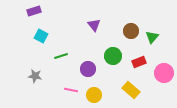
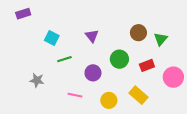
purple rectangle: (34, 11) -> (23, 14), moved
purple triangle: (94, 25) -> (92, 36), moved
cyan square: (41, 36) -> (52, 38), moved
yellow circle: (94, 95) -> (109, 100), moved

